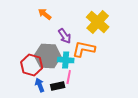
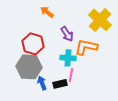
gray hexagon: (48, 56) -> (29, 67), moved
red hexagon: (32, 65) -> (33, 44), moved

